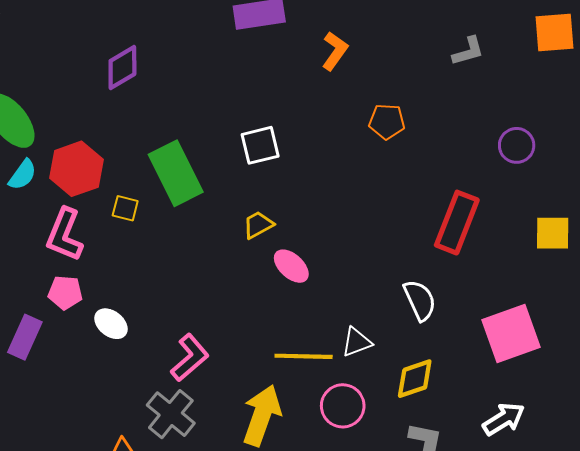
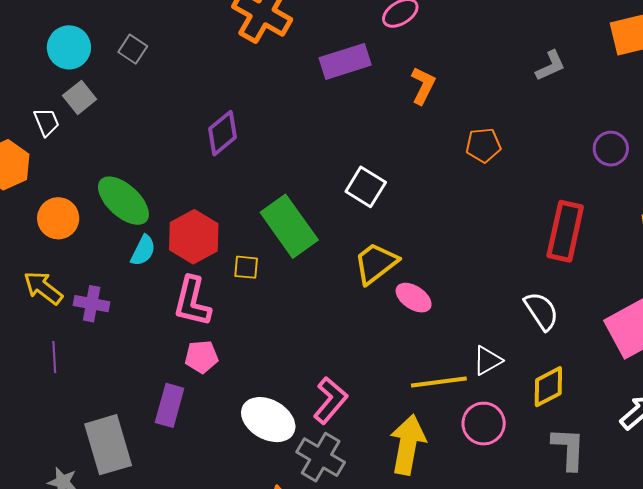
white square: (260, 145) -> (366, 187), turned -36
yellow trapezoid: (258, 225) -> (376, 263), size x1.5
white ellipse: (111, 324) -> (268, 420), moved, size x1.6

